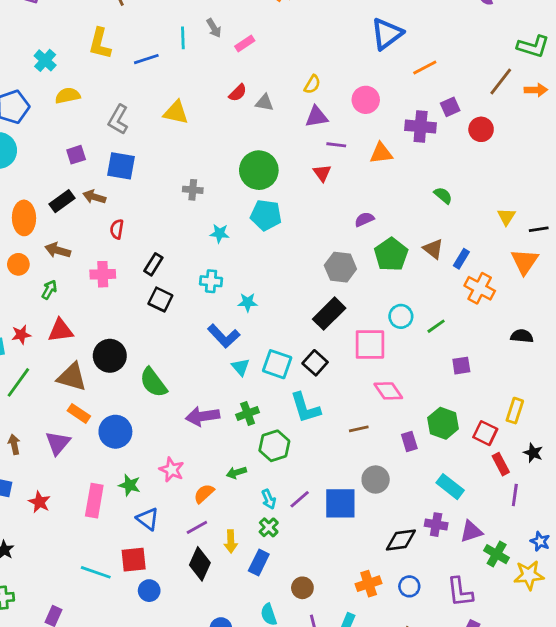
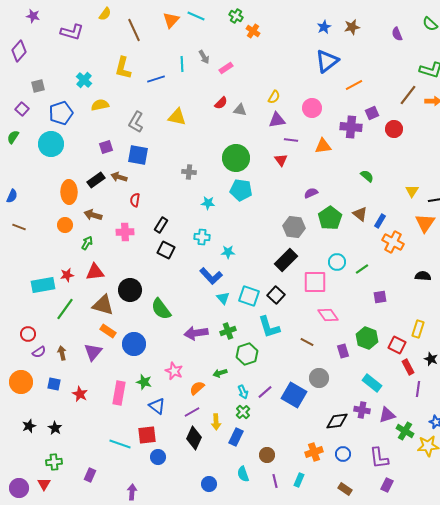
brown line: (359, 429) -> (307, 342), turned 40
blue square: (340, 503) -> (294, 395), turned 30

